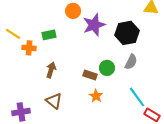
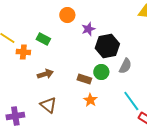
purple star: (94, 25) -> (88, 29), size x0.6
black hexagon: (127, 33) -> (107, 46), moved
green rectangle: (49, 35) -> (43, 39), turned 40
brown arrow: (51, 70) -> (45, 74), turned 56

